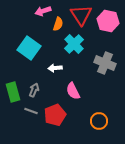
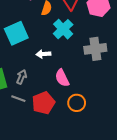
cyan square: (29, 48) -> (16, 33), turned 30
gray cross: (105, 63) -> (95, 49), turned -30
orange circle: (99, 121) -> (77, 103), moved

